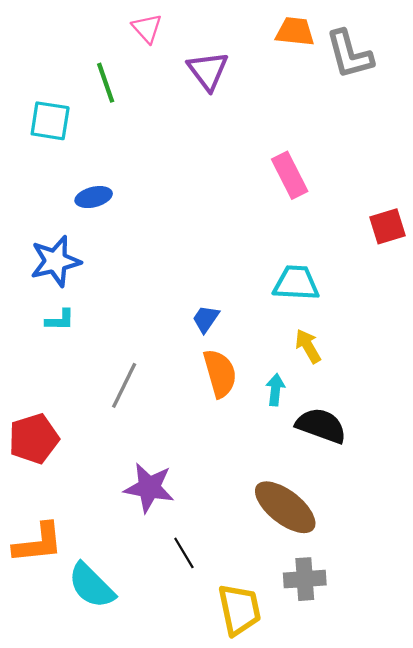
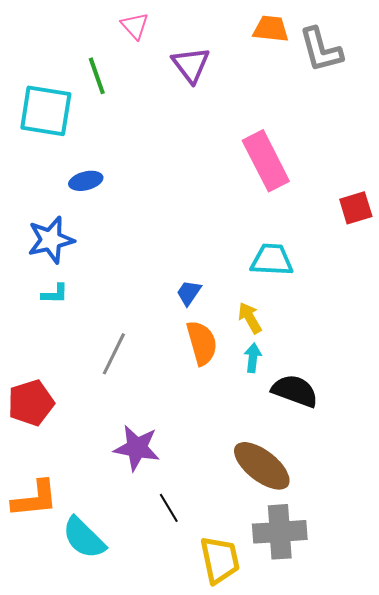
cyan square: (50, 121) -> (46, 111), size x1.4
pink rectangle: (290, 175) -> (266, 161), size x1.4
yellow arrow: (308, 346) -> (250, 318), moved
gray cross: (305, 579) -> (280, 532), size x1.4

